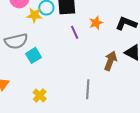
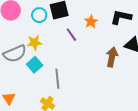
yellow star: (34, 15) -> (34, 43), moved
gray line: (88, 89) -> (57, 79), moved

